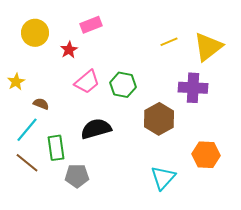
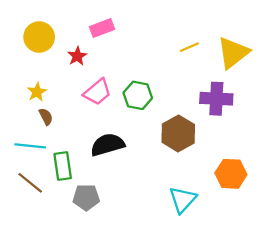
yellow star: (16, 82) -> (37, 92), moved
brown semicircle: (41, 104) -> (46, 117), turned 42
cyan line: (27, 130) -> (30, 146), turned 56

